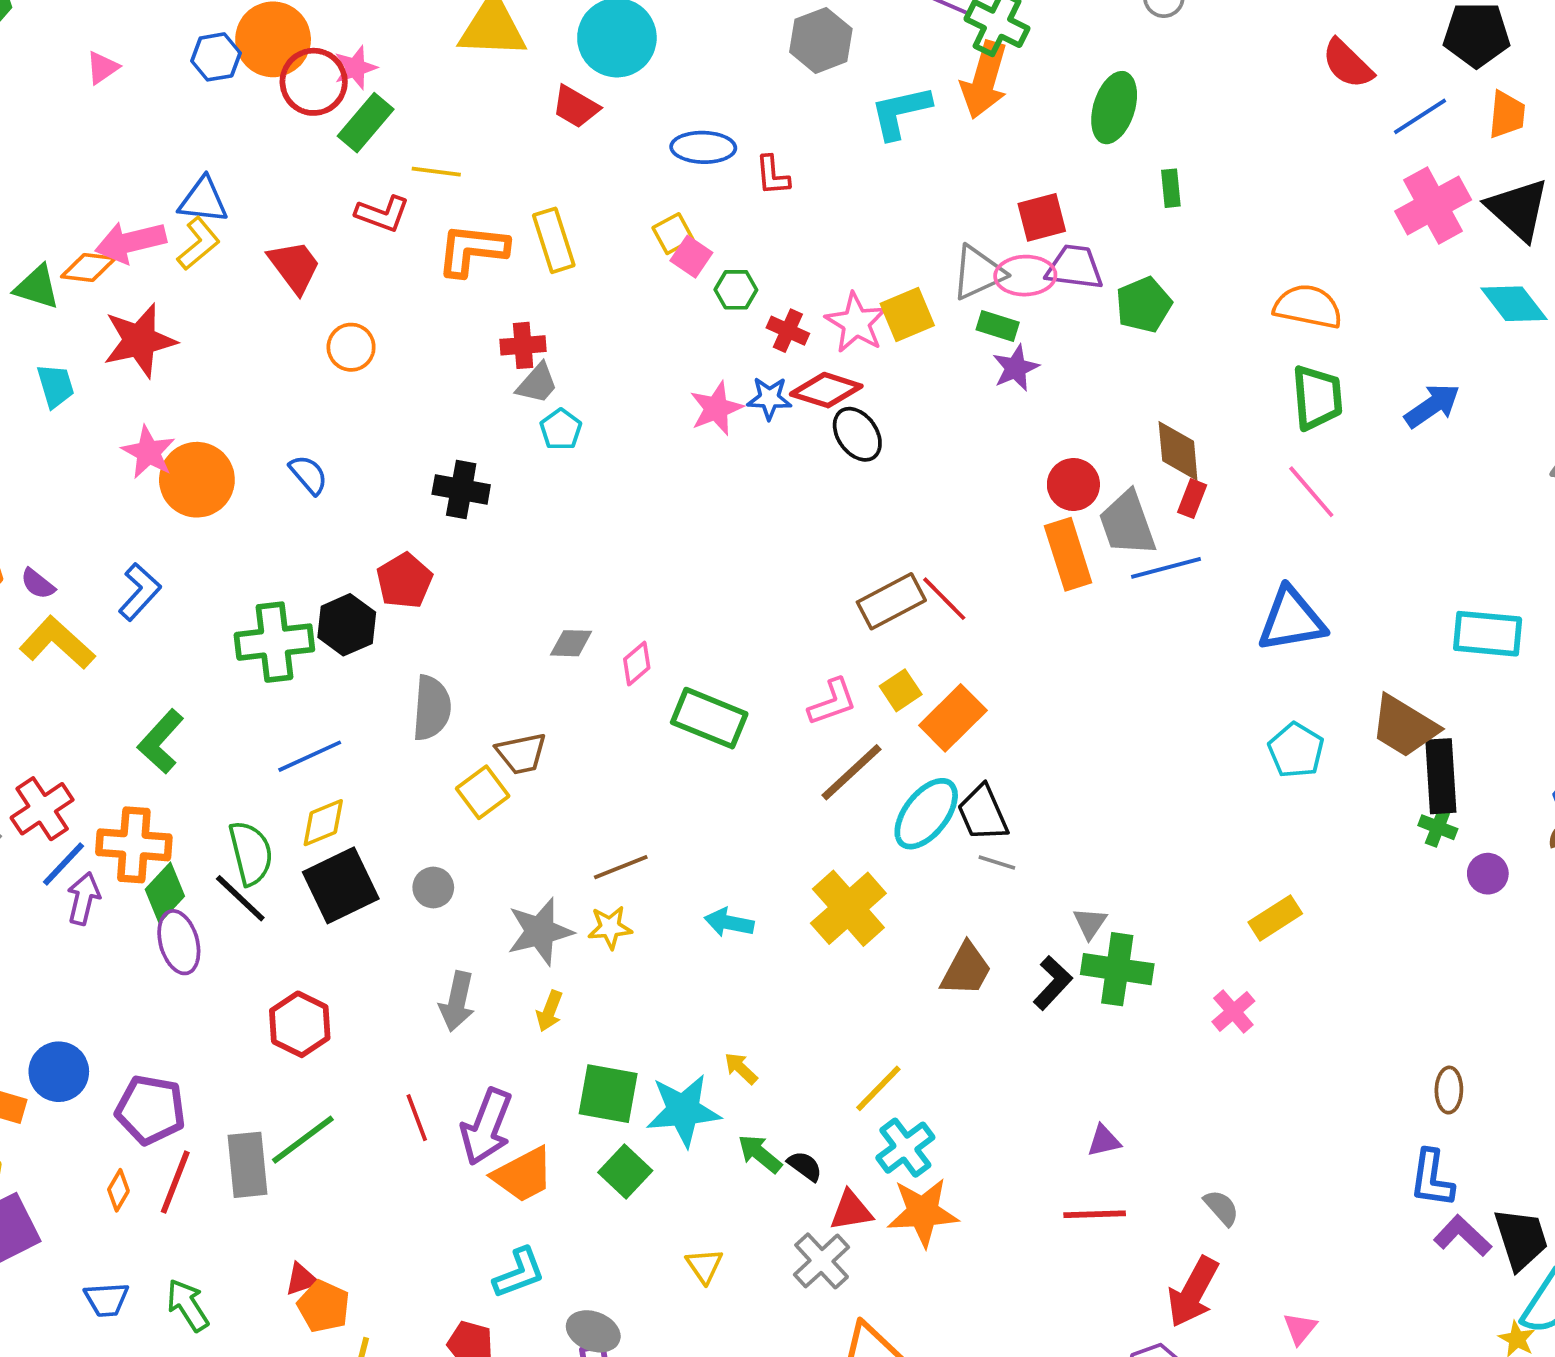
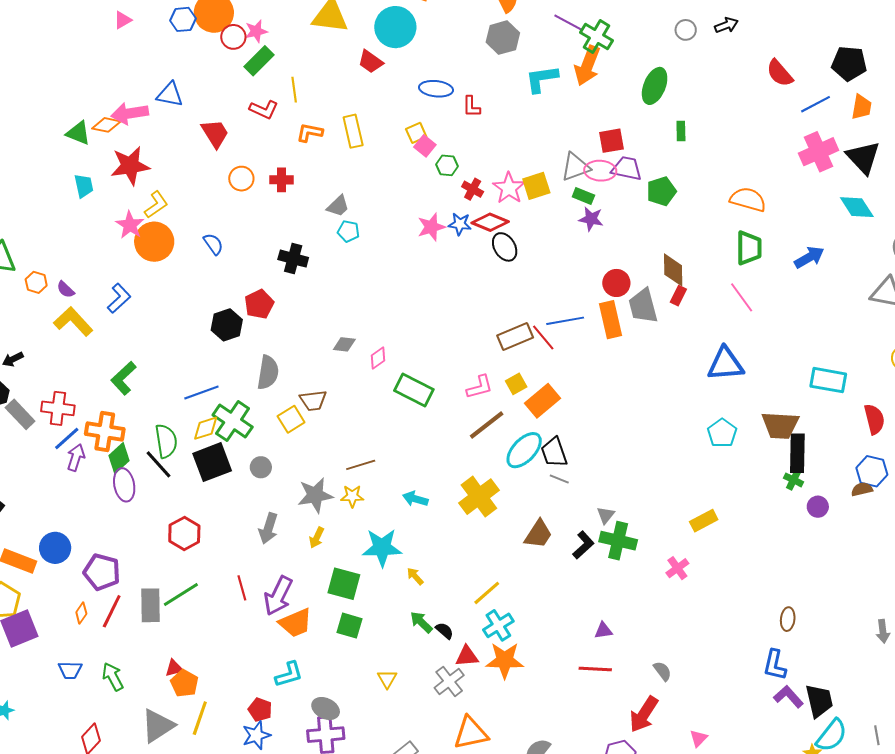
red circle: (314, 82) -> (233, 37), size x0.7
yellow line: (436, 172) -> (294, 90), turned 70
yellow L-shape: (198, 244) -> (156, 205), moved
orange L-shape: (472, 250) -> (310, 133), size x0.7
red cross: (523, 345) -> (281, 180), moved
purple star: (1016, 368) -> (591, 219), turned 30
cyan pentagon: (561, 429) -> (348, 231), turned -30
blue line: (1166, 568) -> (565, 321), moved
green cross: (274, 642) -> (233, 421), moved, turned 36
brown trapezoid: (1404, 726) -> (780, 425), turned -33
red cross: (42, 809) -> (58, 408), turned 36
cyan star: (683, 1110) -> (382, 548), moved
green square: (625, 1171) -> (350, 626), turned -32

